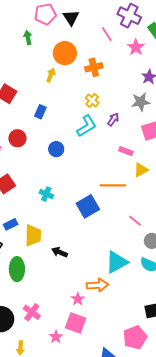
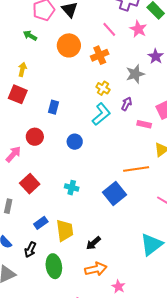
pink line: (107, 34) -> (109, 29), moved
green arrow: (28, 38) -> (30, 36), turned -40
yellow arrow: (51, 75) -> (22, 69), moved
gray star: (141, 102) -> (135, 74), moved
pink rectangle: (126, 151) -> (144, 124), moved
black arrow: (60, 252) -> (93, 243), turned -56
orange arrow: (97, 285) -> (96, 269), moved

